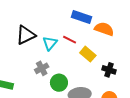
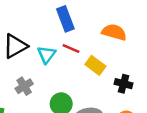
blue rectangle: (82, 17) -> (65, 19), moved, turned 54
gray cross: (42, 68) -> (24, 86), moved

